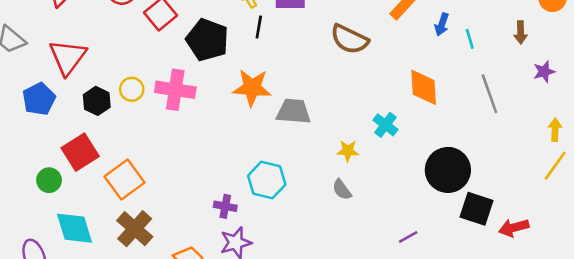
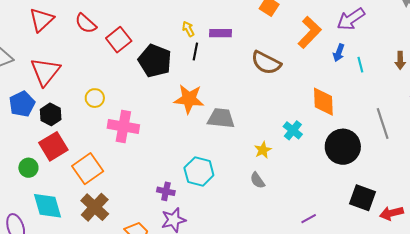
pink cross: (175, 90) -> (123, 127), moved
gray line: (489, 94) -> (383, 123), moved
black hexagon: (97, 101) -> (51, 114), moved
yellow star: (348, 151) -> (263, 150), turned -30
black circle: (448, 170) -> (343, 147), moved

